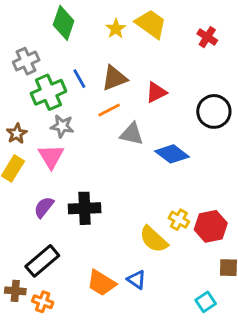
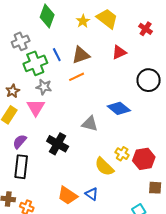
red triangle: (156, 92) -> (119, 52), moved
gray triangle: (132, 134) -> (90, 124), moved
purple semicircle: (44, 207) -> (20, 142), moved
black cross: (85, 208) -> (58, 144), turned 30
black rectangle: (42, 261) -> (21, 167), moved, turned -45

